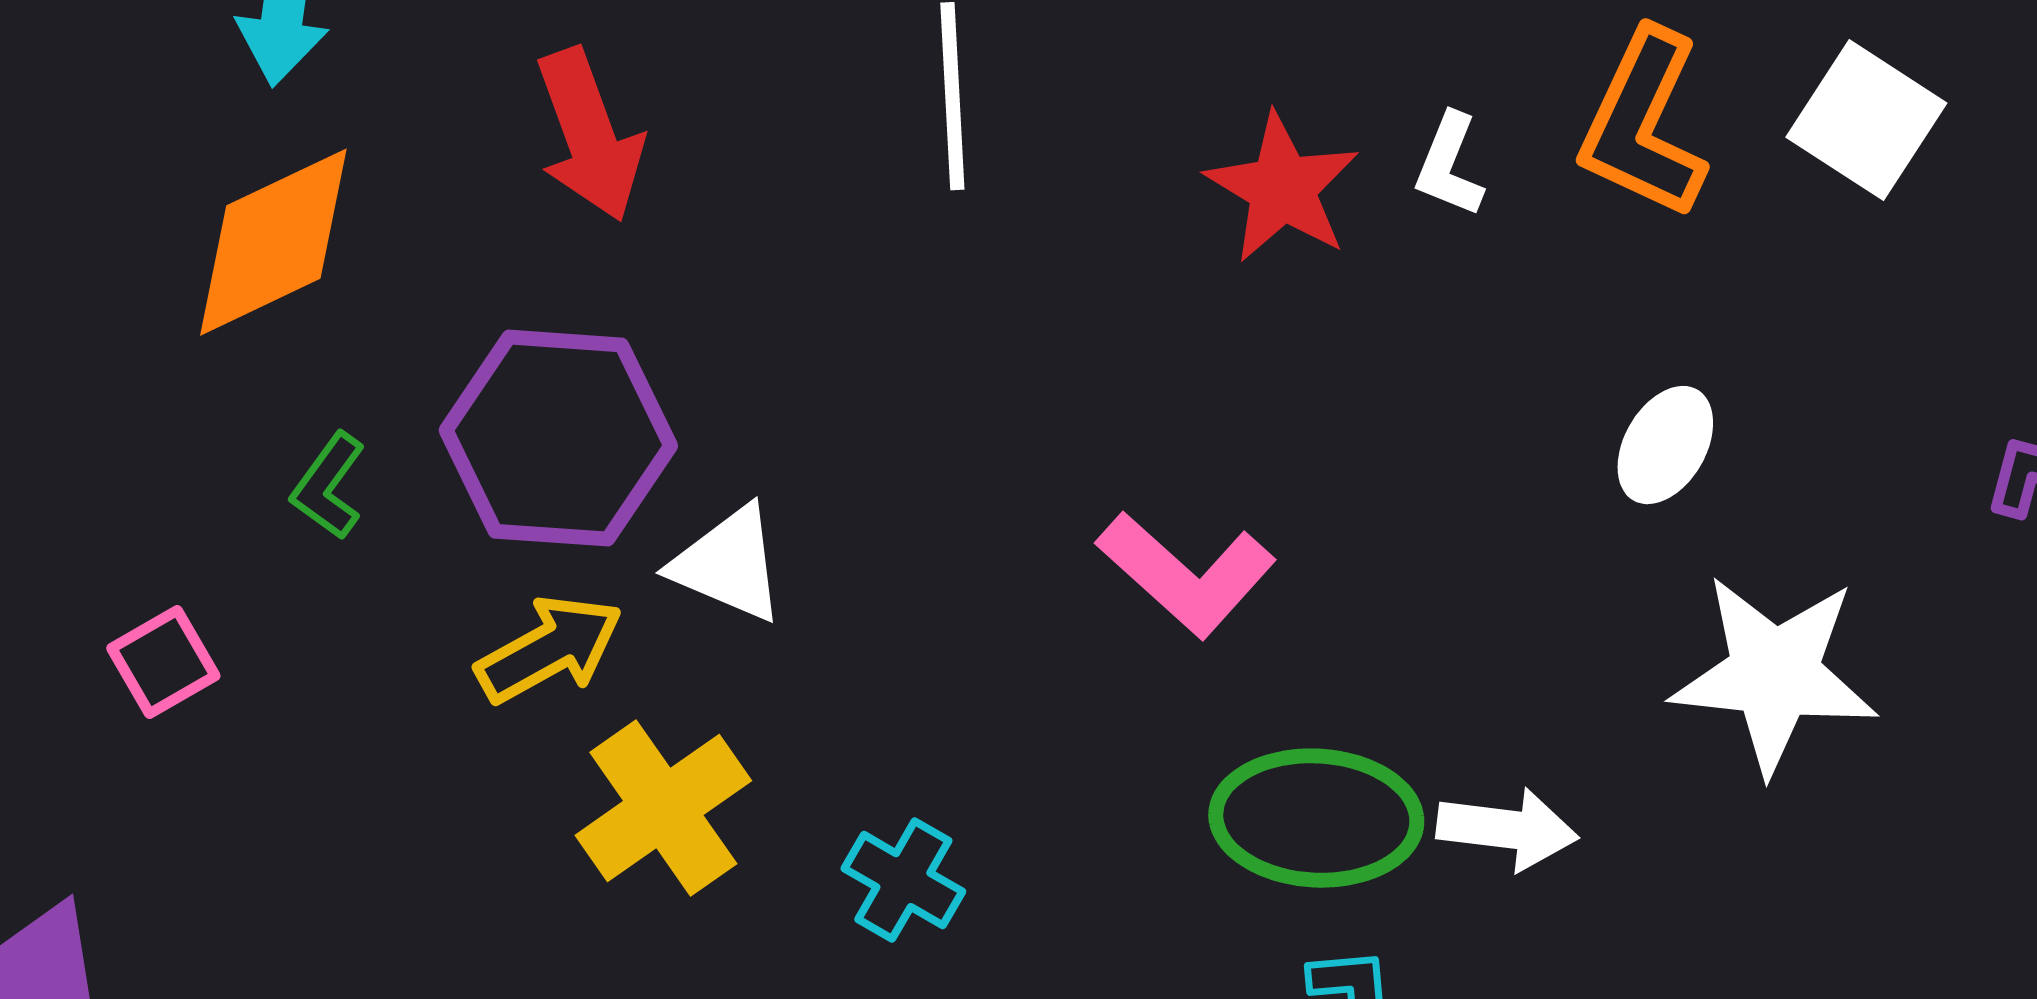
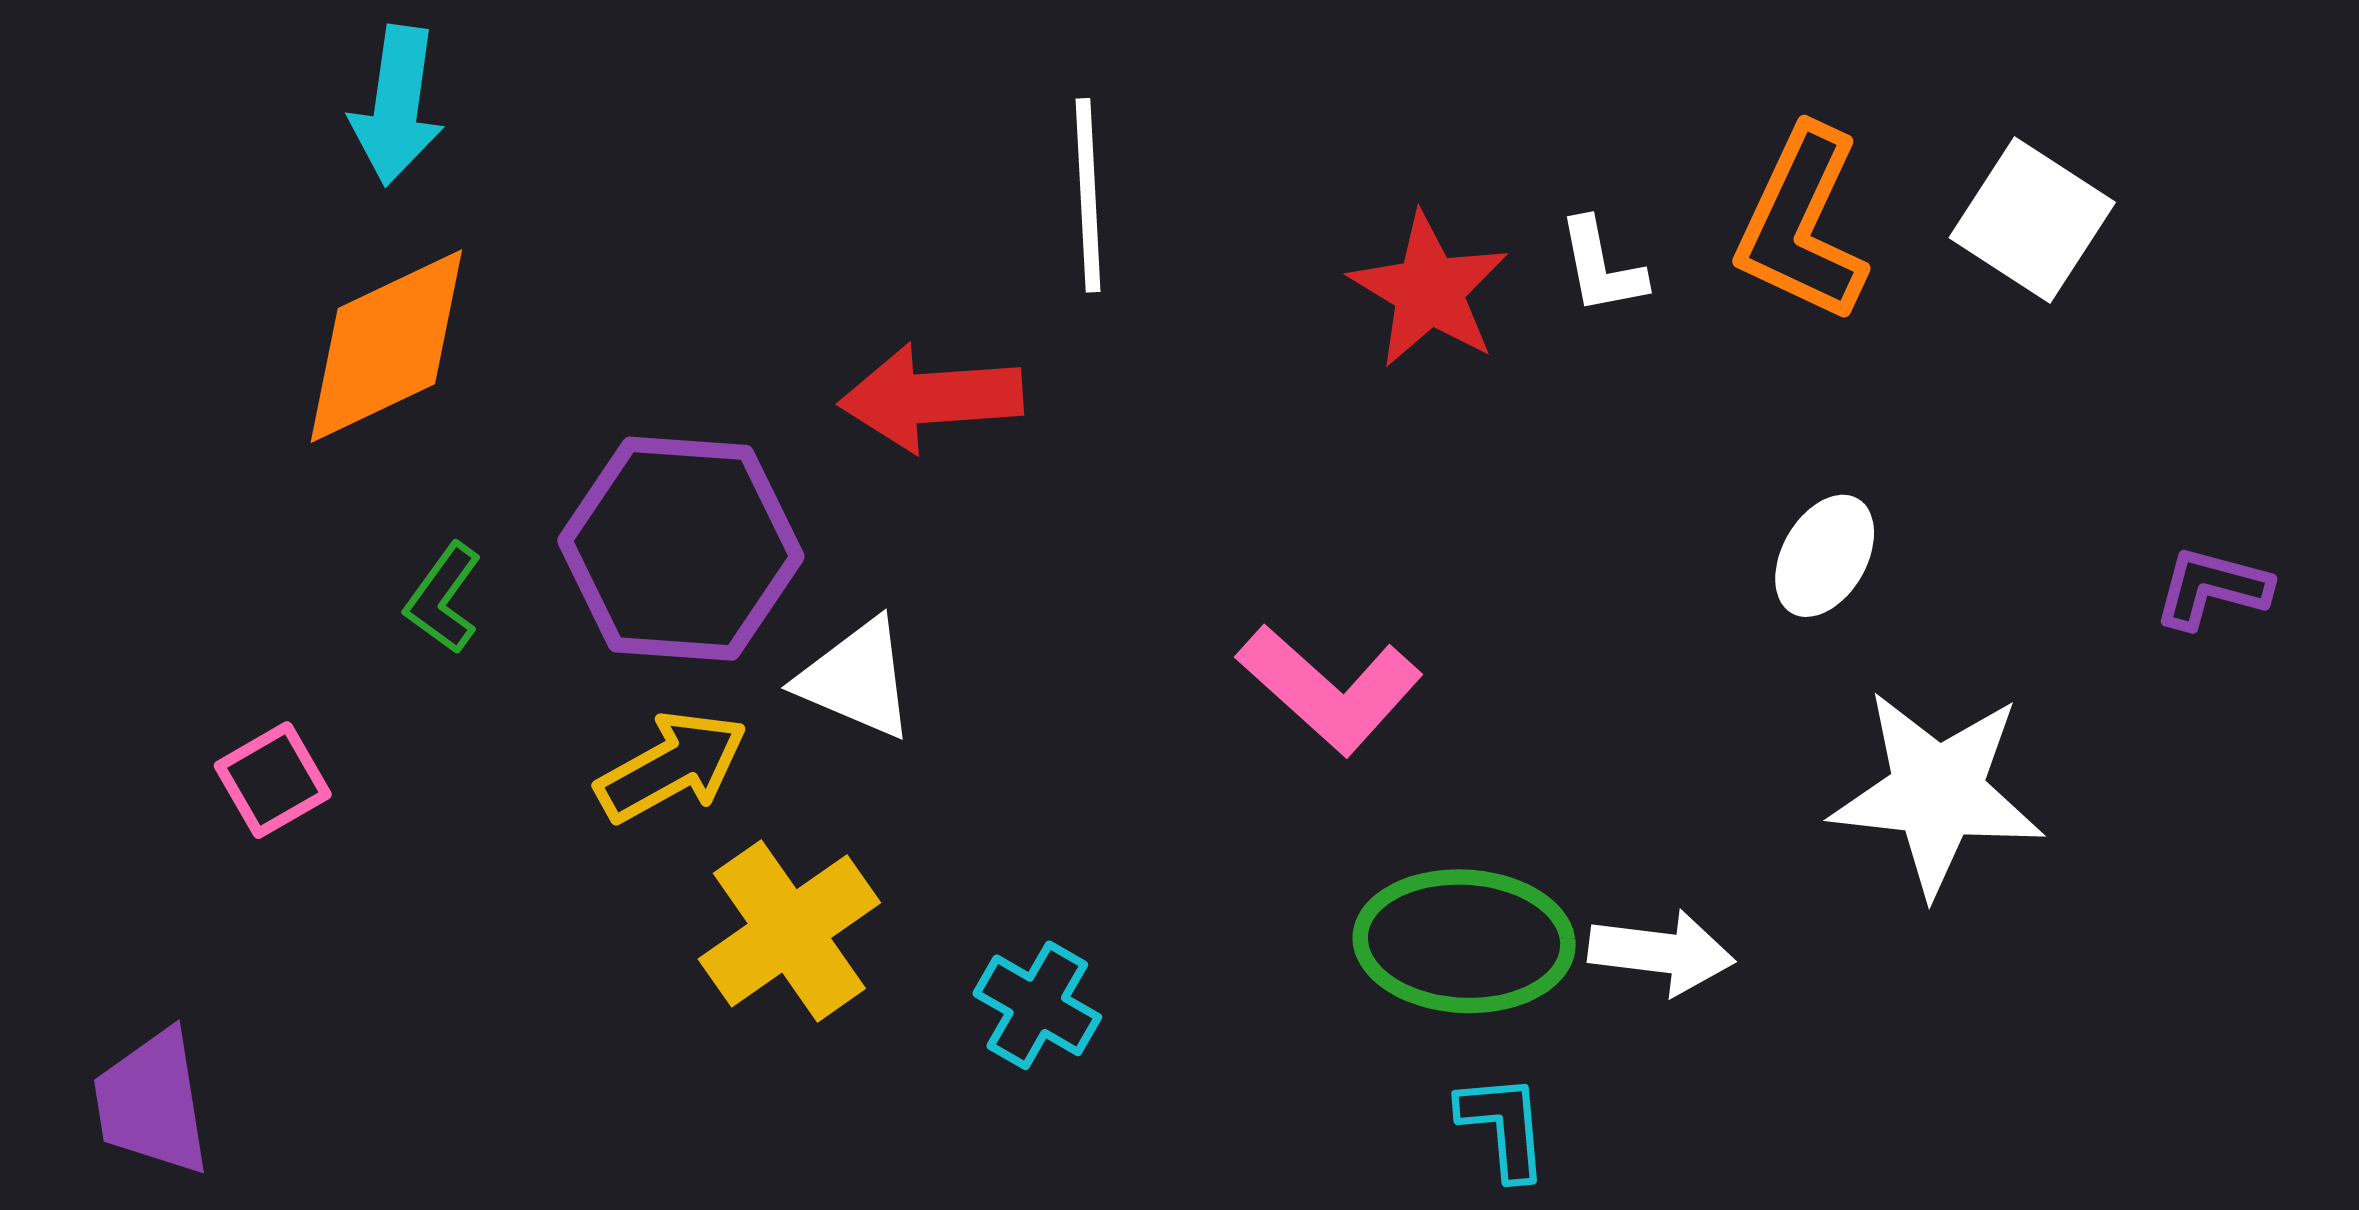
red arrow: (589, 135) -> (931, 398), moved, turned 106
white L-shape: (1449, 165) -> (1601, 267), turned -33

